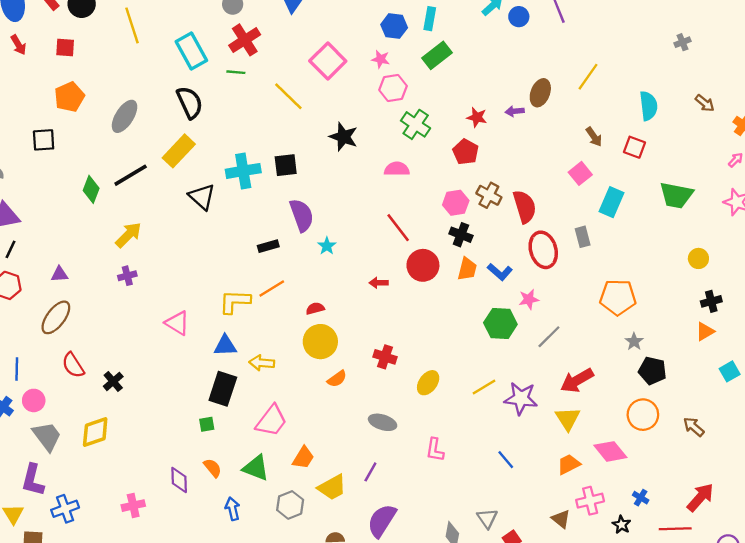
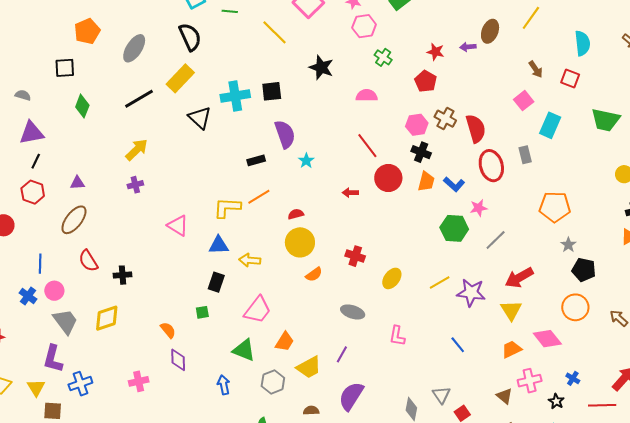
green cross: (416, 124) -> (383, 57), size x0.7
green diamond: (91, 189) -> (82, 106), moved
black cross: (113, 381) -> (123, 275), turned 36
black rectangle: (223, 389) -> (216, 282), size x0.7
orange semicircle: (213, 468) -> (168, 330), moved

